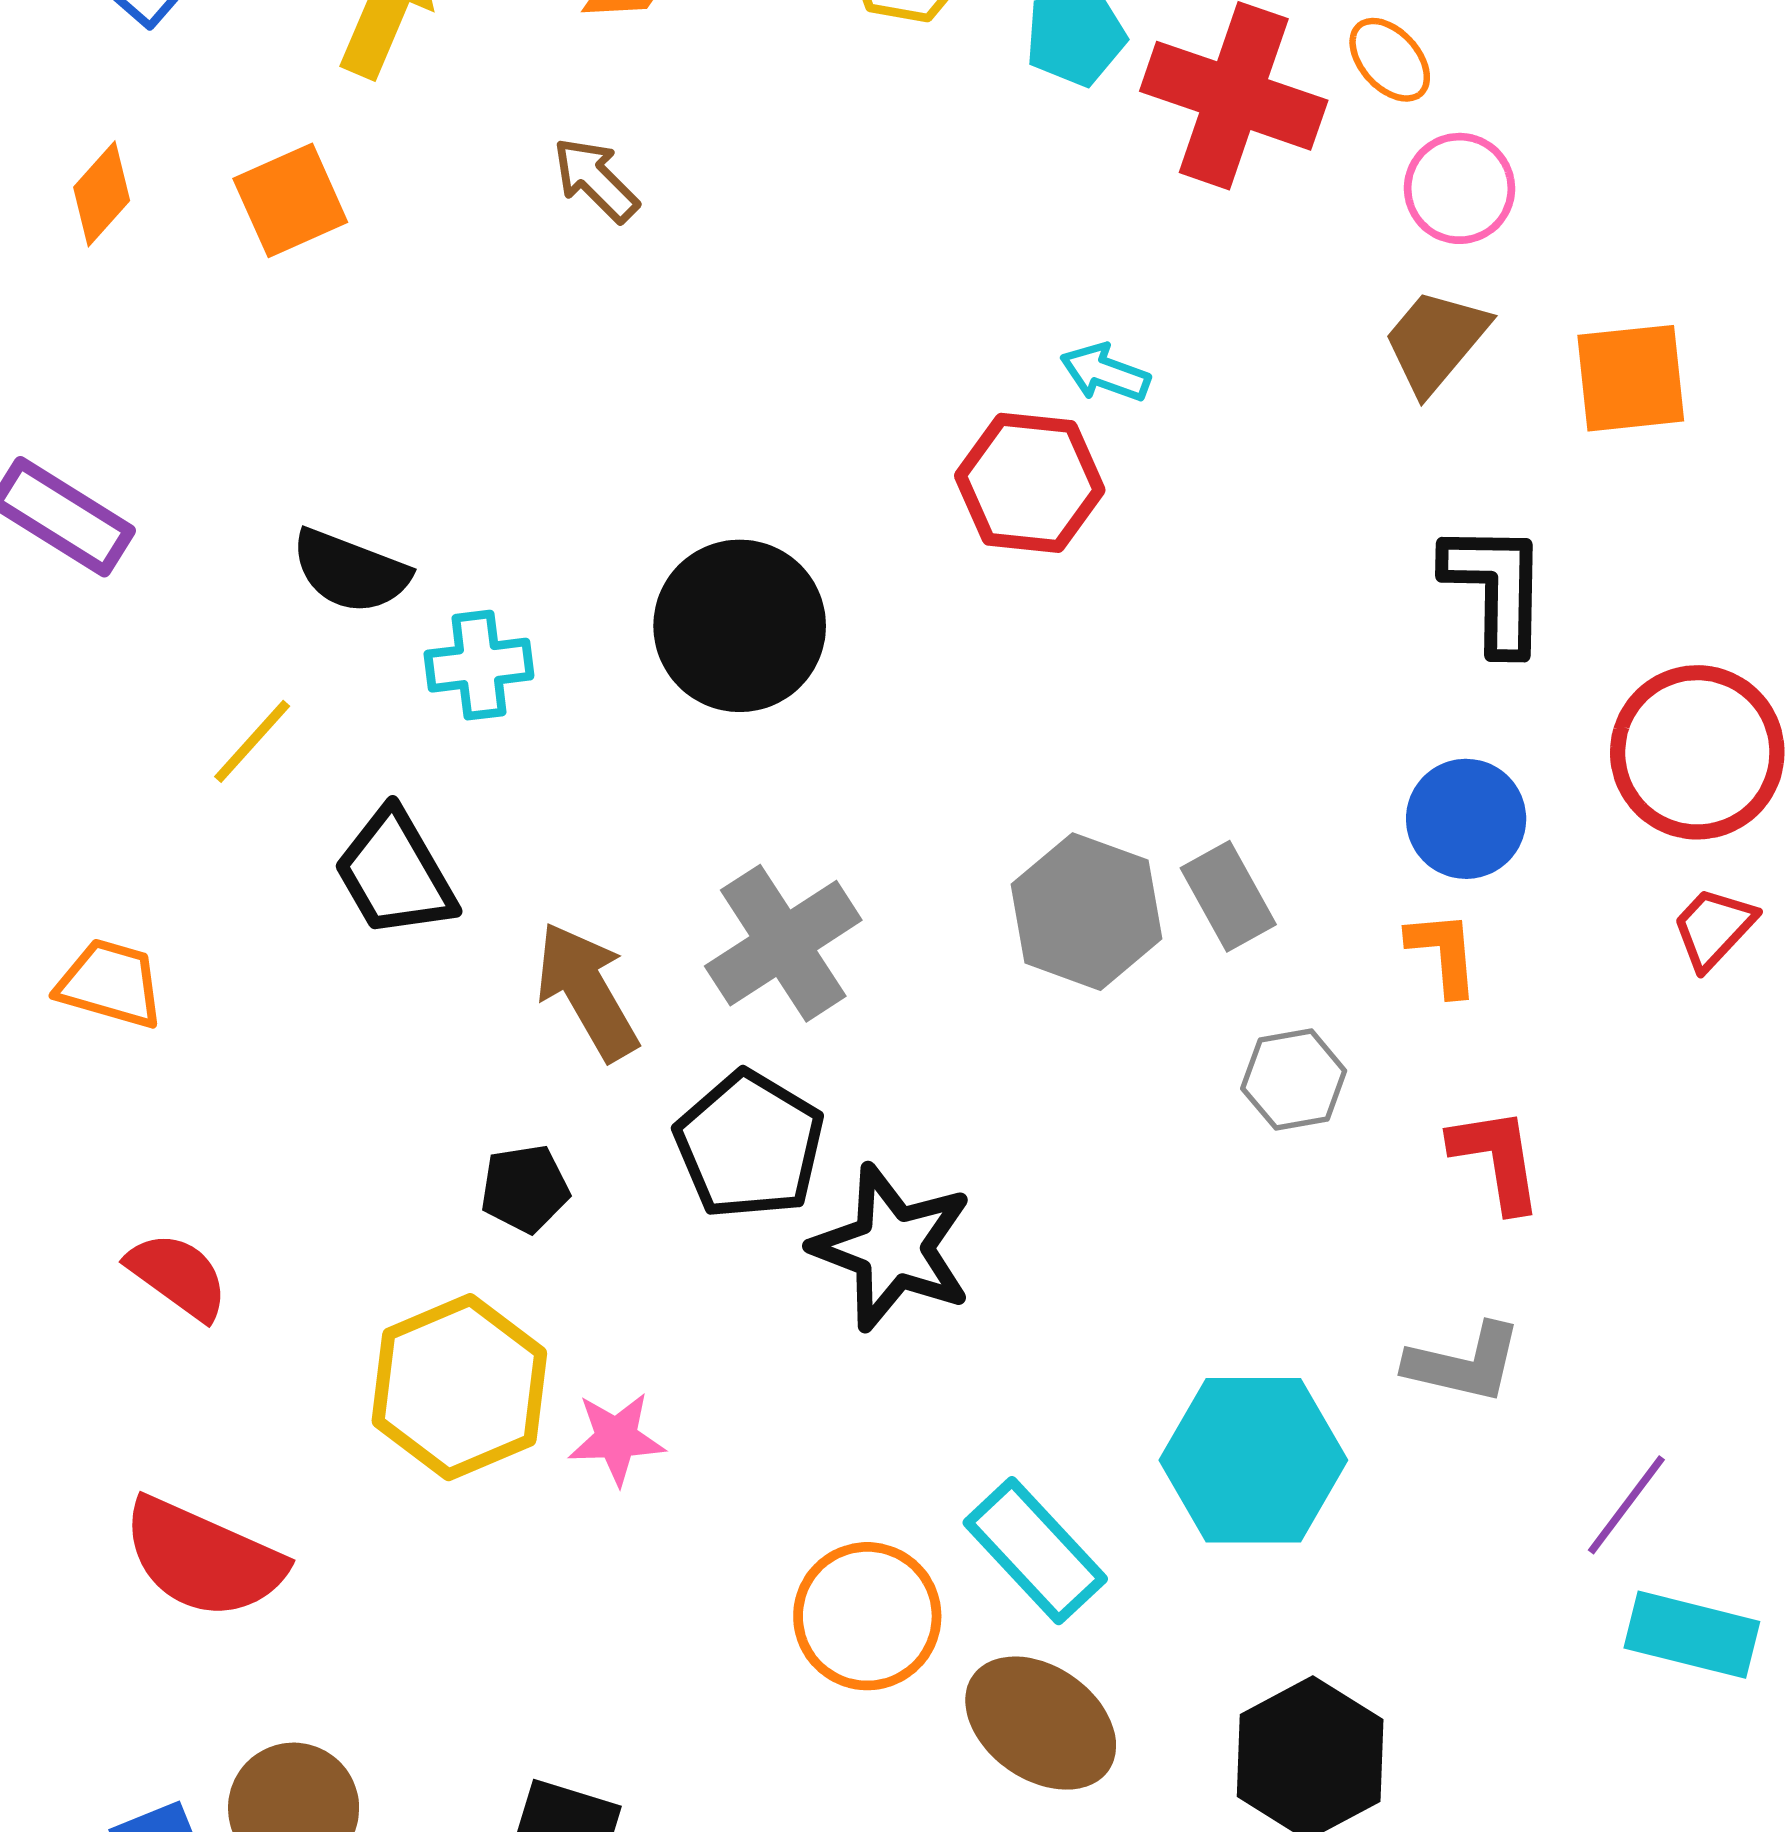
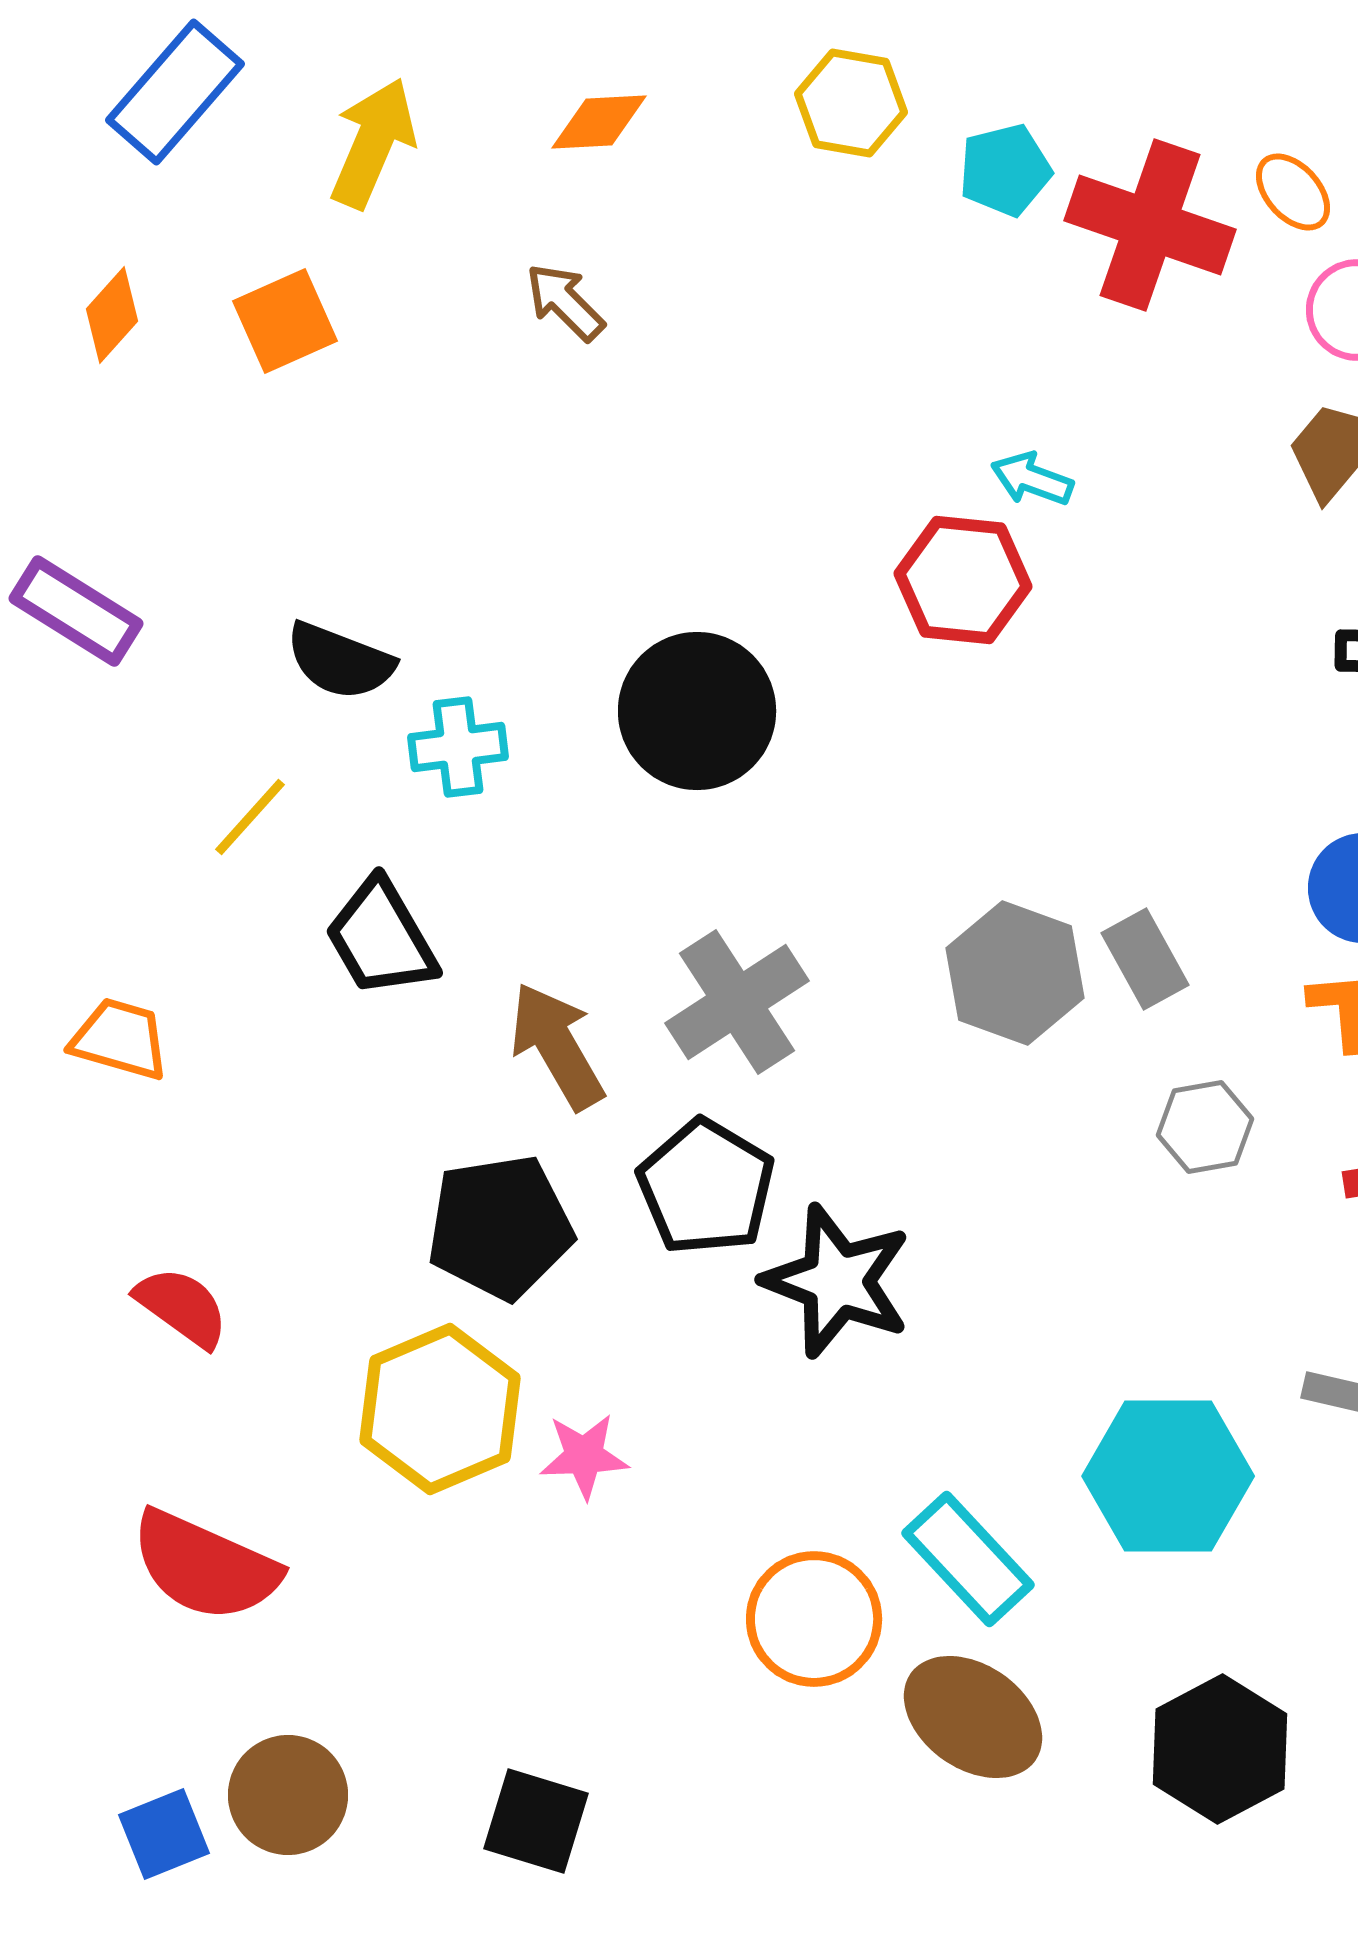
black pentagon: (525, 1189) -> (500, 1227), size x1.8

